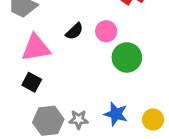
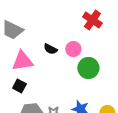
black semicircle: (74, 31) -> (50, 49), turned 72

